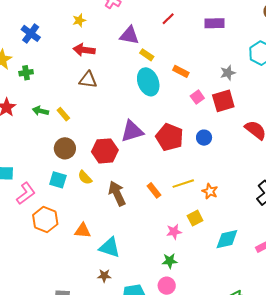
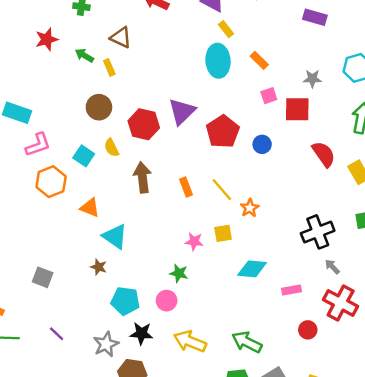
brown triangle: (88, 80) -> (121, 38), moved
purple triangle: (132, 131) -> (182, 111), turned -45
cyan square: (58, 180) -> (84, 156), moved
yellow line: (183, 184) -> (222, 190), turned 50

